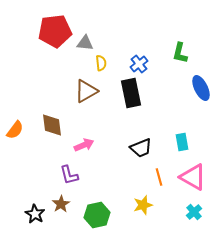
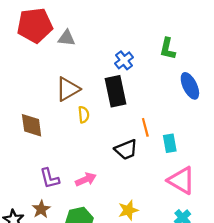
yellow semicircle: (101, 63) -> (84, 115), moved
pink arrow: (84, 145) -> (86, 179), moved
orange line: (159, 177) -> (145, 127), moved

